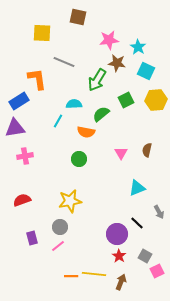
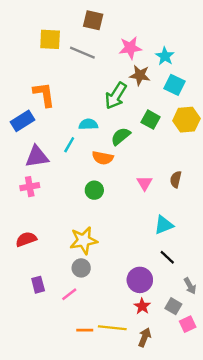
gray line: (64, 62) -> (82, 53), moved
green square: (126, 100) -> (151, 120), turned -35
purple triangle: (15, 128) -> (37, 157), moved
gray arrow: (159, 212) -> (190, 286), moved
black line: (137, 223) -> (167, 257), moved
gray circle: (60, 227) -> (81, 268), moved

